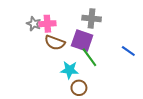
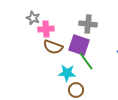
gray star: (34, 24) -> (33, 18), moved

